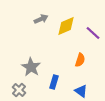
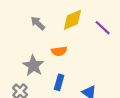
gray arrow: (41, 19) -> (38, 23), moved, turned -112
orange semicircle: (80, 60) -> (59, 51), moved, turned 64

